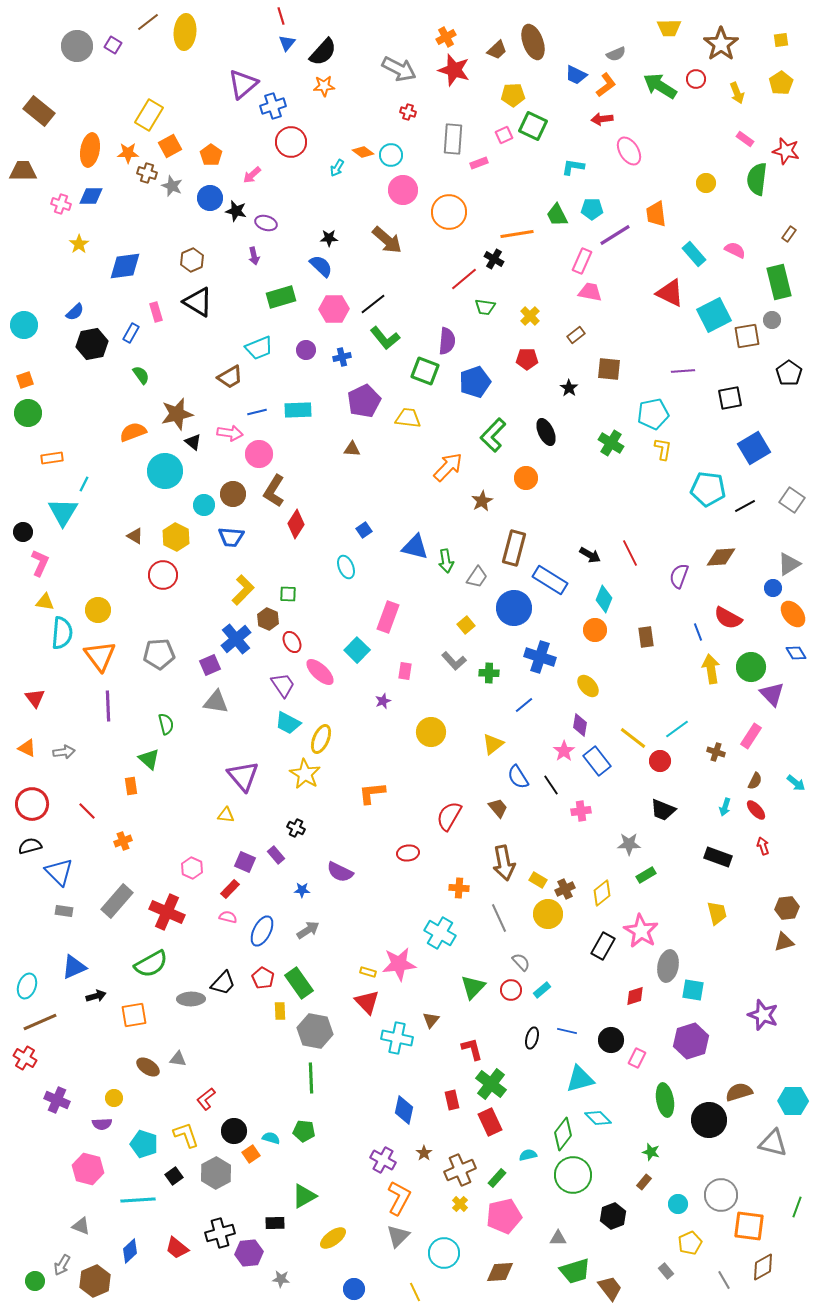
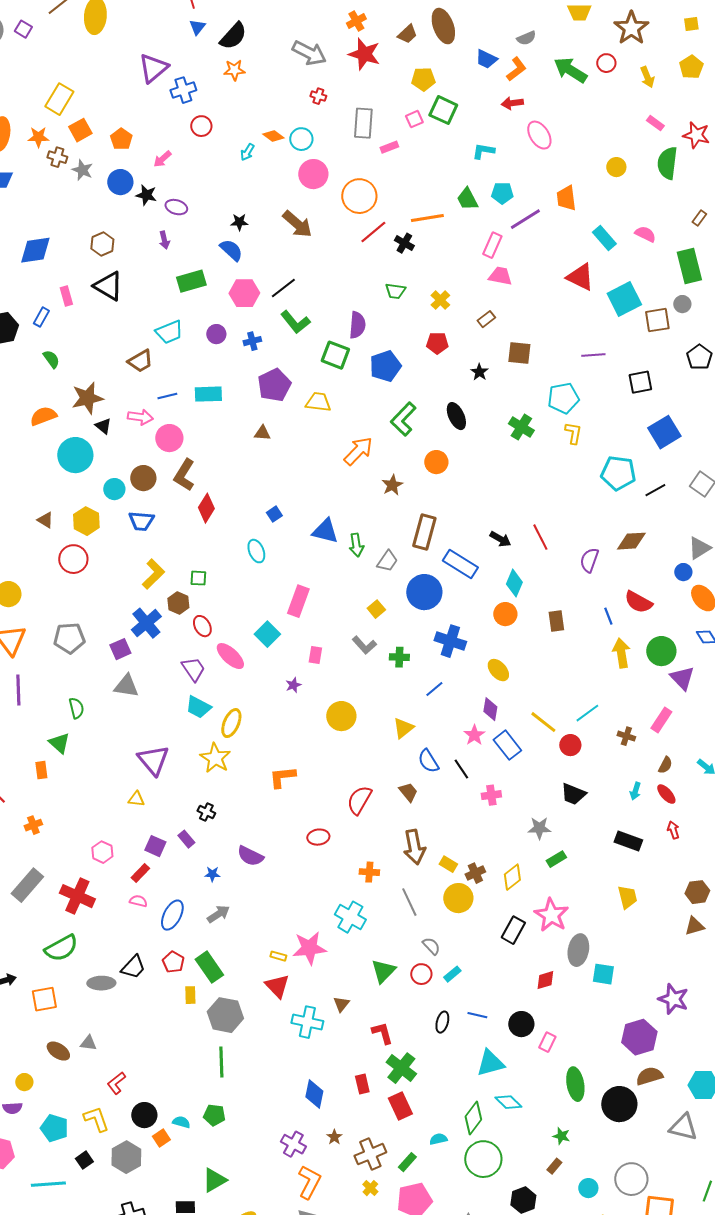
red circle: (291, 142) -> (201, 126), size x0.7
red line: (464, 279) -> (373, 232), moved
purple hexagon: (691, 1041) -> (639, 1037), moved

